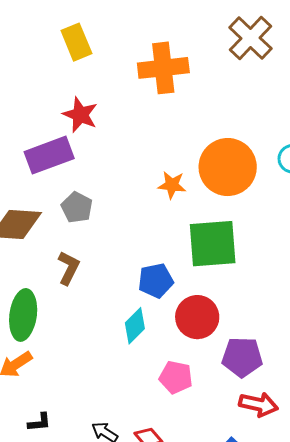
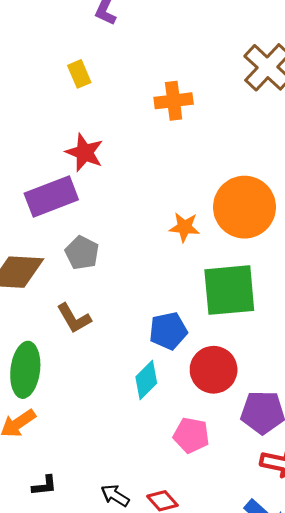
yellow rectangle: (76, 42) -> (79, 74), size x0.7
orange cross: (163, 68) -> (174, 101), size x0.7
brown L-shape: (69, 268) -> (74, 318), turned 124

